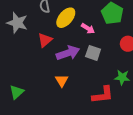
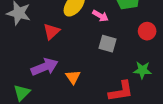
purple arrow: (68, 53) -> (45, 67), moved

